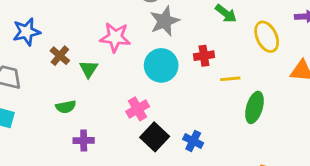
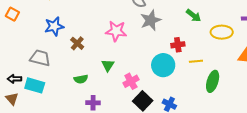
yellow ellipse: (267, 37) -> (222, 32), turned -65
cyan circle: (161, 65) -> (163, 65), moved
green triangle: (89, 69) -> (108, 65), moved

